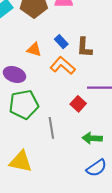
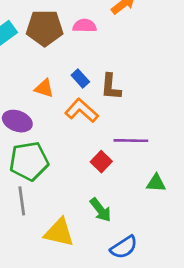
gray line: (51, 128) -> (22, 201), moved
green arrow: (92, 138) -> (101, 210), moved, turned -132
yellow triangle: (21, 161) -> (59, 232), moved

